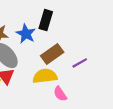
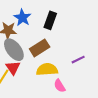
blue star: (26, 34) -> (22, 18), moved
brown rectangle: (52, 54) -> (40, 48), moved

